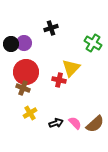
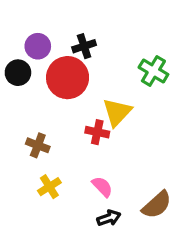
purple circle: (24, 43) -> (38, 46), moved
red circle: (26, 72) -> (68, 78), moved
black arrow: (56, 123) -> (109, 218), moved
pink semicircle: (75, 123) -> (102, 187), moved

